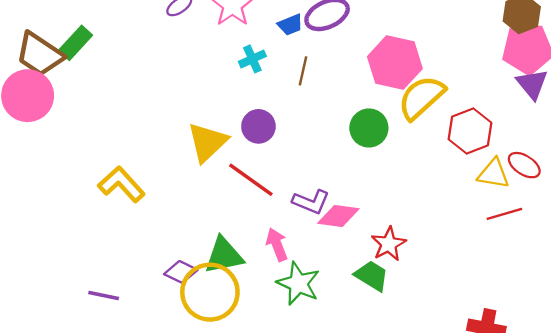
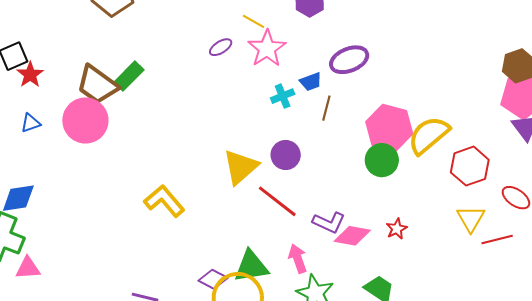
blue trapezoid: (290, 25) -> (311, 82), moved
pink hexagon: (395, 63) -> (389, 128), moved
yellow triangle: (493, 174) -> (471, 219), moved, turned 48
red star: (389, 244) -> (397, 229), moved, size x0.7

